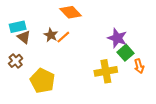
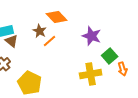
brown star: (51, 35) -> (40, 31), moved
purple star: (117, 38) -> (92, 36), moved

